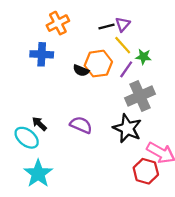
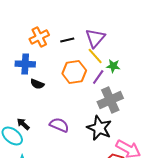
purple triangle: (123, 24) -> (95, 38), size x1.5
black line: (106, 27) -> (67, 40), moved
black semicircle: (81, 71) -> (37, 84), moved

